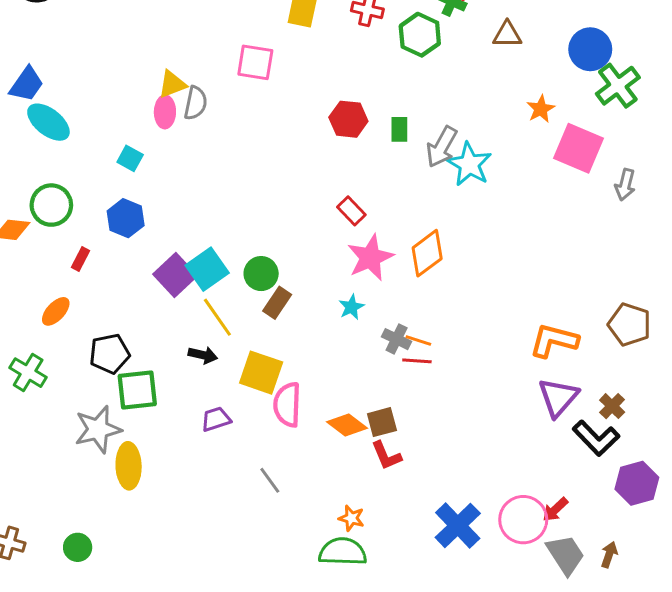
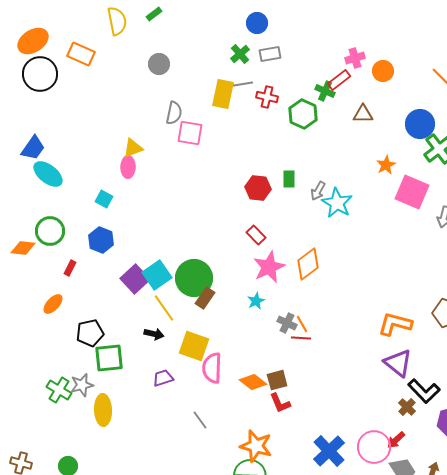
gray semicircle: (196, 103) -> (174, 113), moved
red hexagon: (348, 119) -> (258, 188), moved
gray arrow: (442, 147) -> (318, 191), size x0.7
green circle: (261, 274) -> (194, 278), size x1.6
orange line: (418, 341) -> (302, 324), turned 42
green cross: (28, 373) -> (59, 390), moved
purple triangle: (558, 397) -> (398, 363), turned -32
brown cross: (612, 406) -> (407, 407), moved
gray star: (98, 429) -> (82, 385), size x0.7
orange star: (351, 518) -> (256, 446), size x1.8

